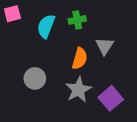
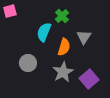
green cross: (77, 20) -> (62, 16), turned -32
cyan semicircle: (46, 26) -> (44, 32), moved

